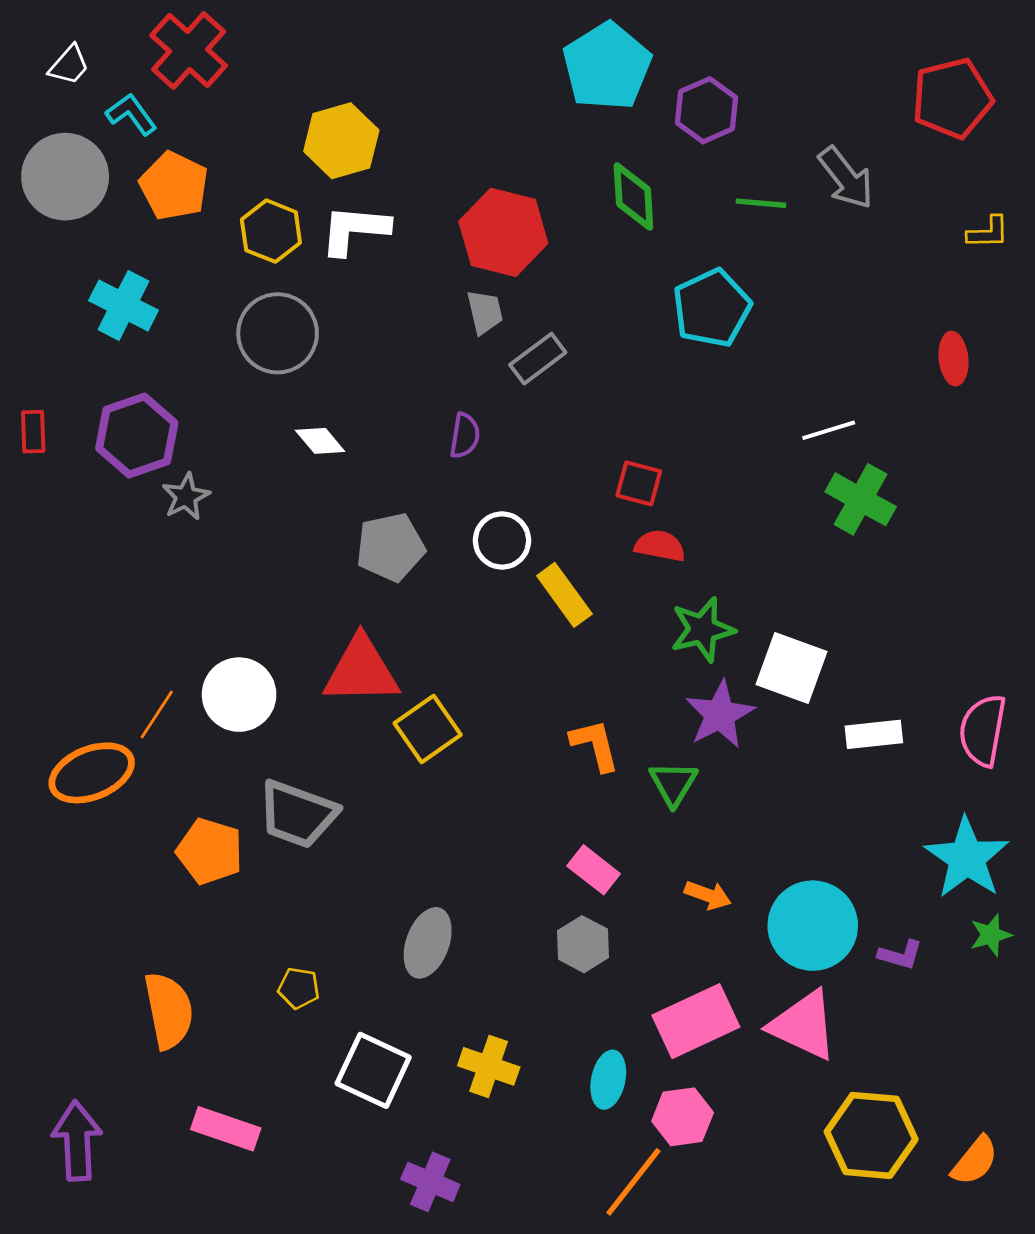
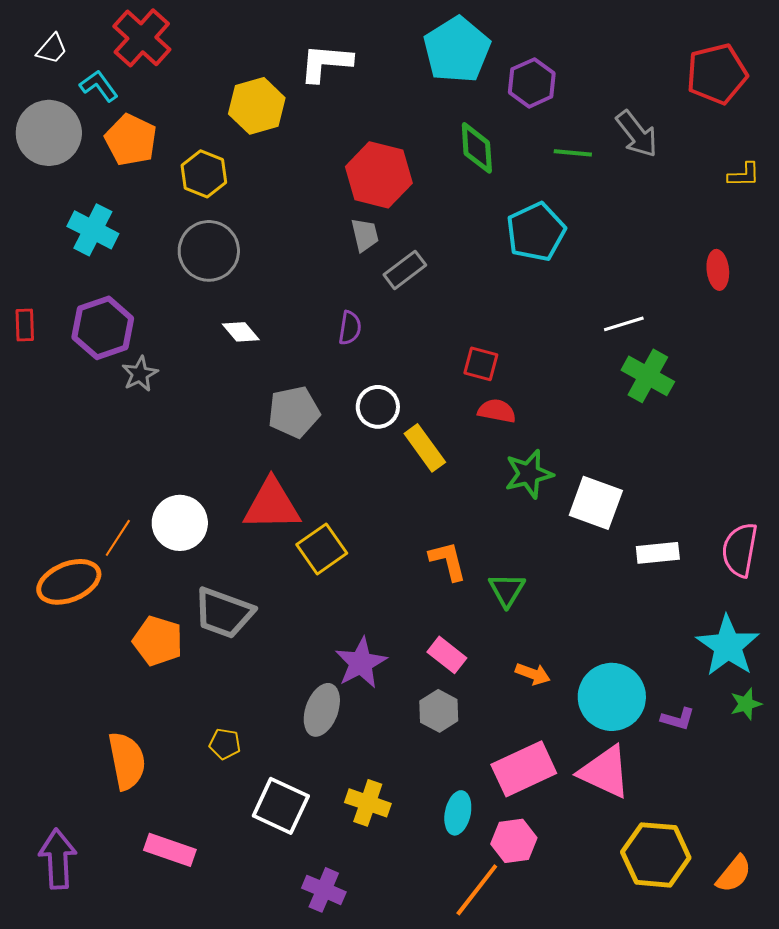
white L-shape: (355, 230) -> (326, 63), moved
purple star: (720, 714) -> (361, 663), moved

